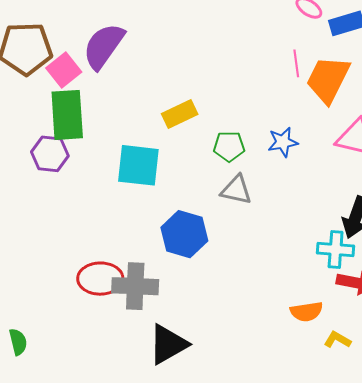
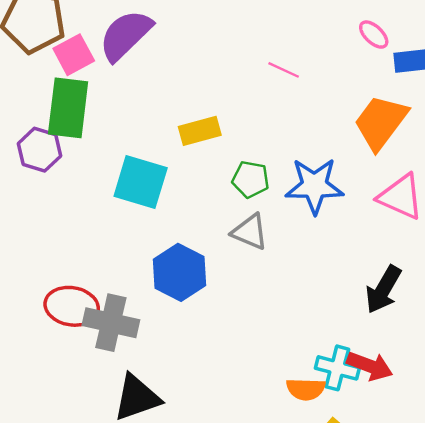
pink line: (296, 63) -> (284, 70), moved, turned -68
blue star: (283, 142) -> (314, 186), size x1.6
cyan cross: (336, 249) -> (337, 368), moved

